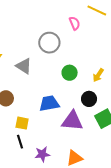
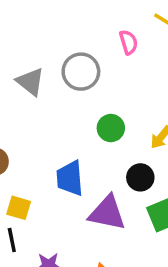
gray triangle: (24, 66) -> (30, 82), moved
blue trapezoid: (49, 103) -> (70, 178), turned -90

